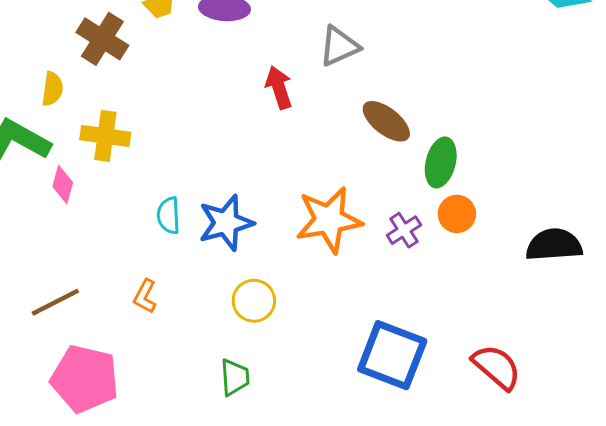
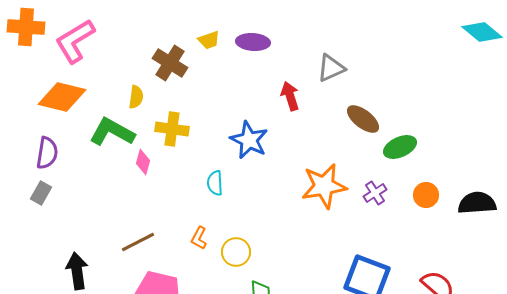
green ellipse: (441, 162) -> (400, 147), turned 52
orange circle: (457, 214) -> (426, 195), moved
blue star: (226, 223) -> (249, 140), moved, turned -30
yellow circle: (254, 301) -> (236, 252), moved

